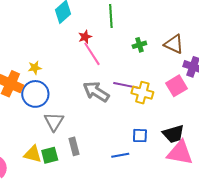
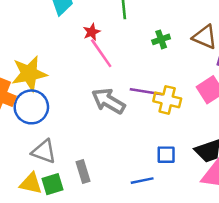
yellow star: (35, 68) -> (29, 74), size x2.0
gray triangle: (54, 122) -> (44, 151), moved, turned -40

